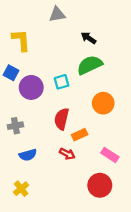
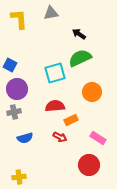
yellow L-shape: (21, 40) -> (19, 19), moved
cyan square: (62, 82) -> (55, 73), size x1.5
purple circle: (31, 87) -> (17, 89), moved
red semicircle: (62, 119) -> (55, 106), turned 72
yellow cross: (21, 189) -> (19, 177), moved, turned 32

